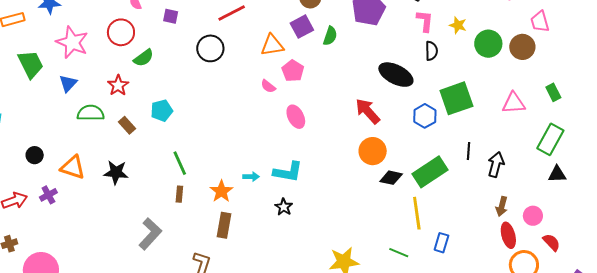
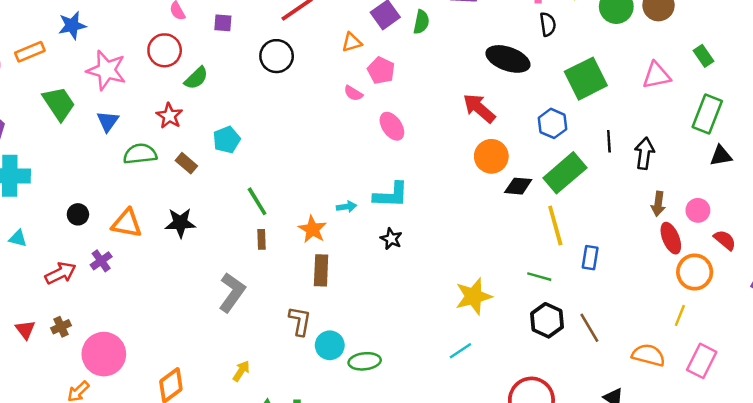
orange triangle: (272, 45) -> (352, 42), size x0.7
blue hexagon: (425, 116) -> (553, 123), moved

